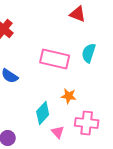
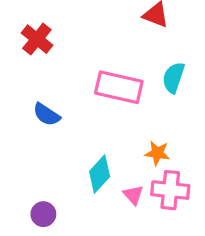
orange star: (69, 96) -> (157, 153), moved
pink triangle: (58, 132) -> (133, 195), moved

